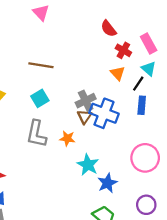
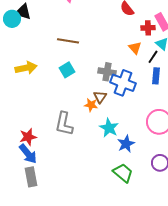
red cross: (123, 50) -> (148, 28), moved, turned -32
gray cross: (86, 101) -> (107, 72), turned 36
brown triangle: (84, 117) -> (100, 97), moved
gray L-shape: (36, 134) -> (64, 124), moved

